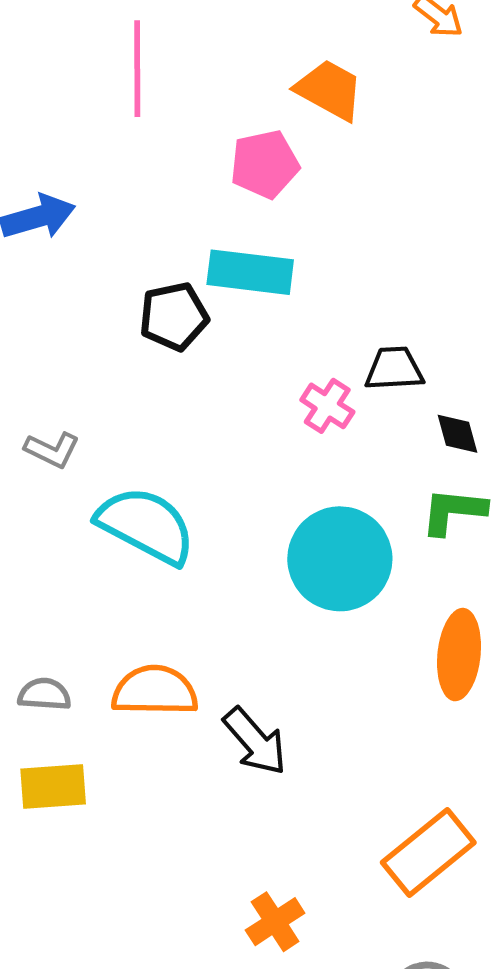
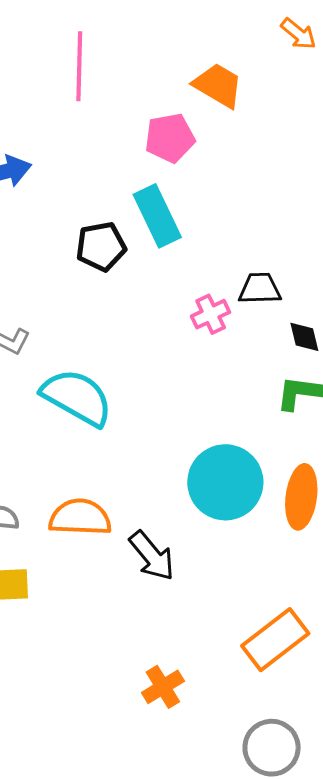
cyan rectangle: (250, 272) -> (157, 216), turned 56
pink cross: (327, 406) -> (211, 314), turned 30
cyan circle: (340, 559) -> (225, 482), moved

